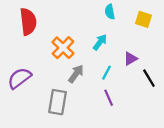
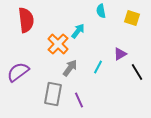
cyan arrow: (100, 42) -> (78, 31), moved
purple line: (109, 98) -> (79, 100), moved

